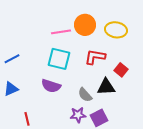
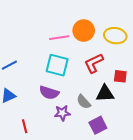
red L-shape: (95, 57) -> (94, 63), turned -35
red square: (121, 70) -> (120, 76), turned -32
purple star: (78, 115) -> (62, 113), moved

